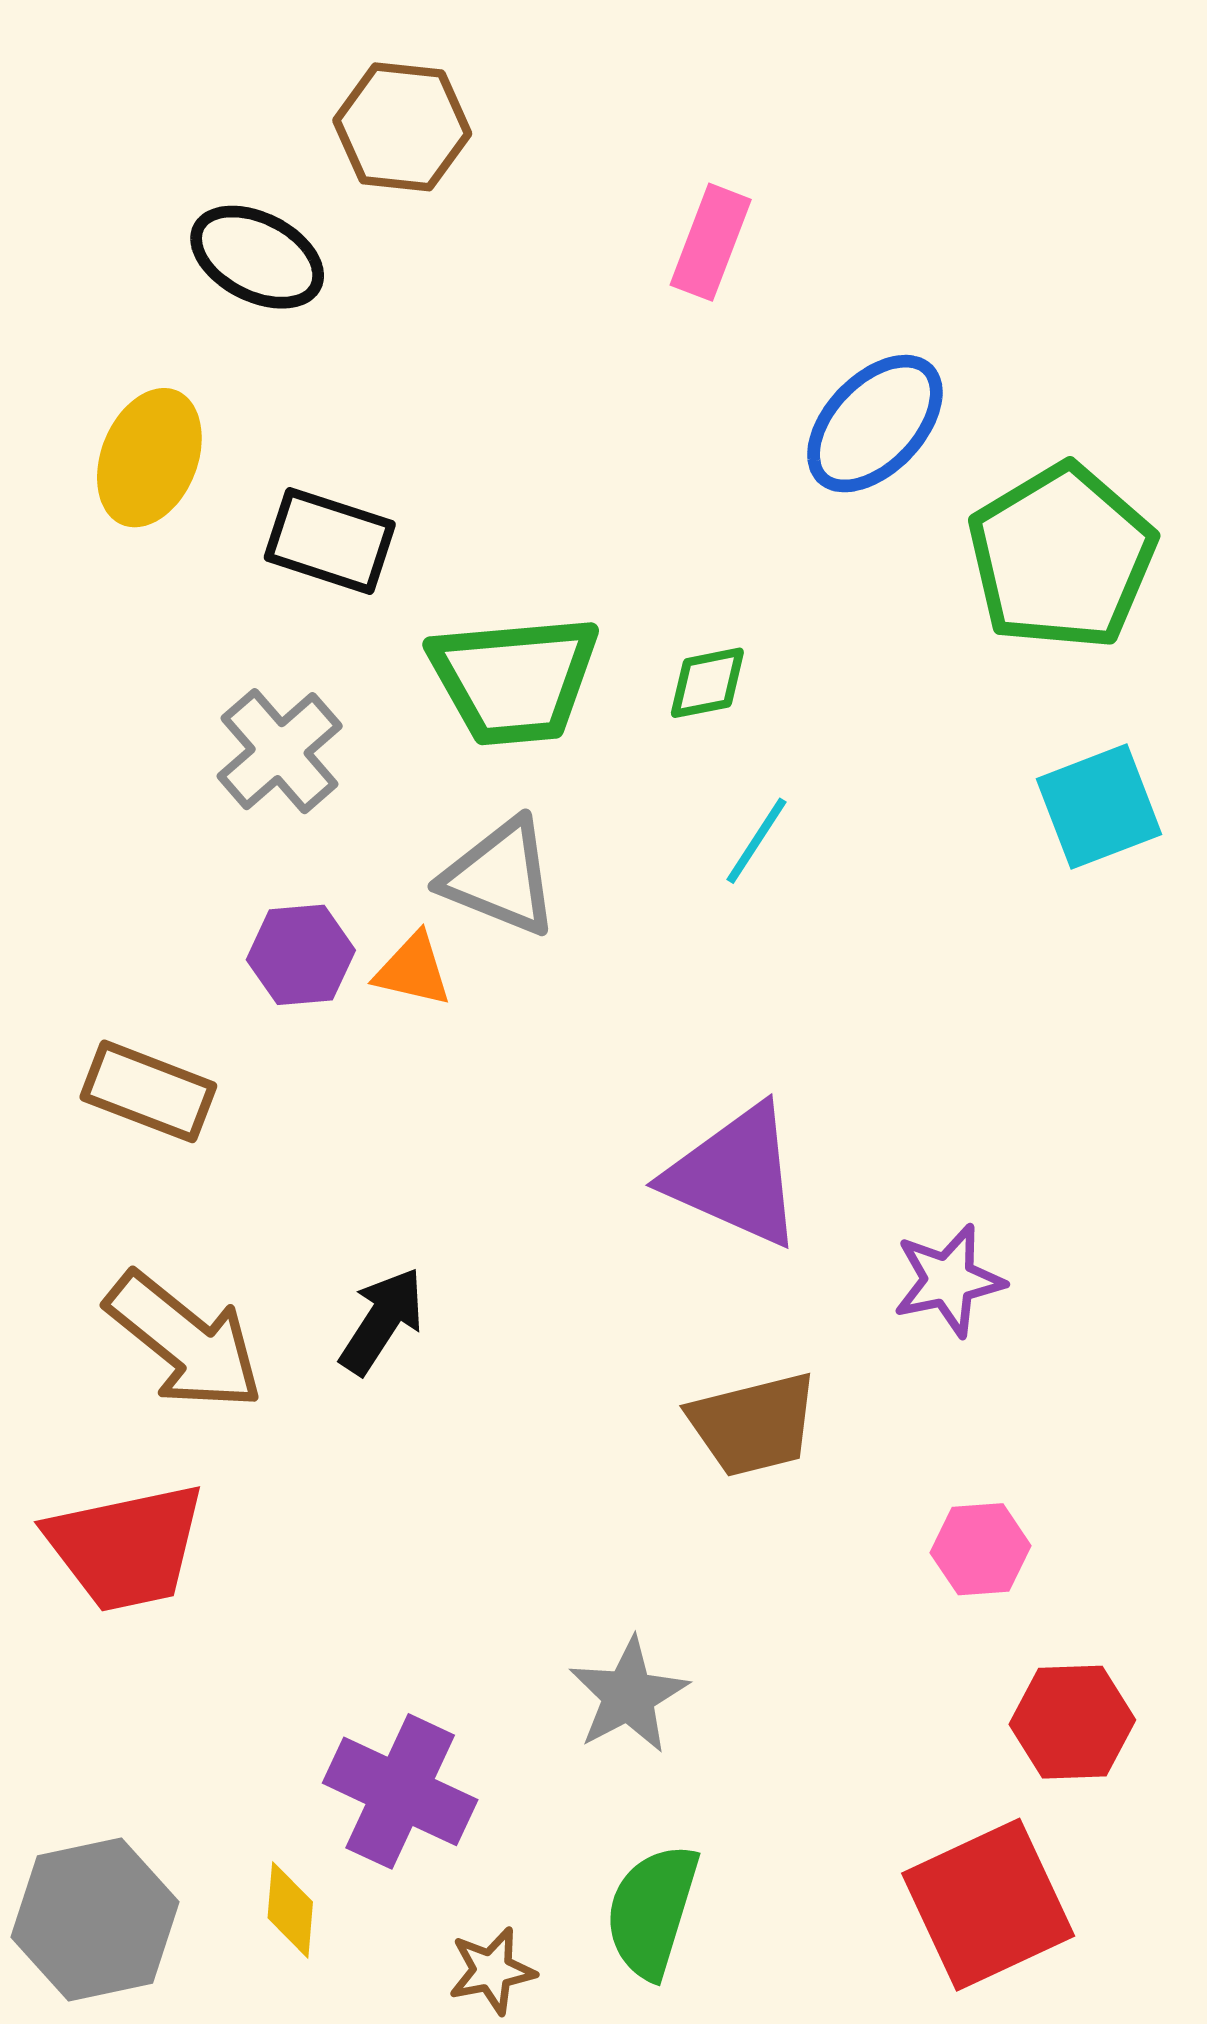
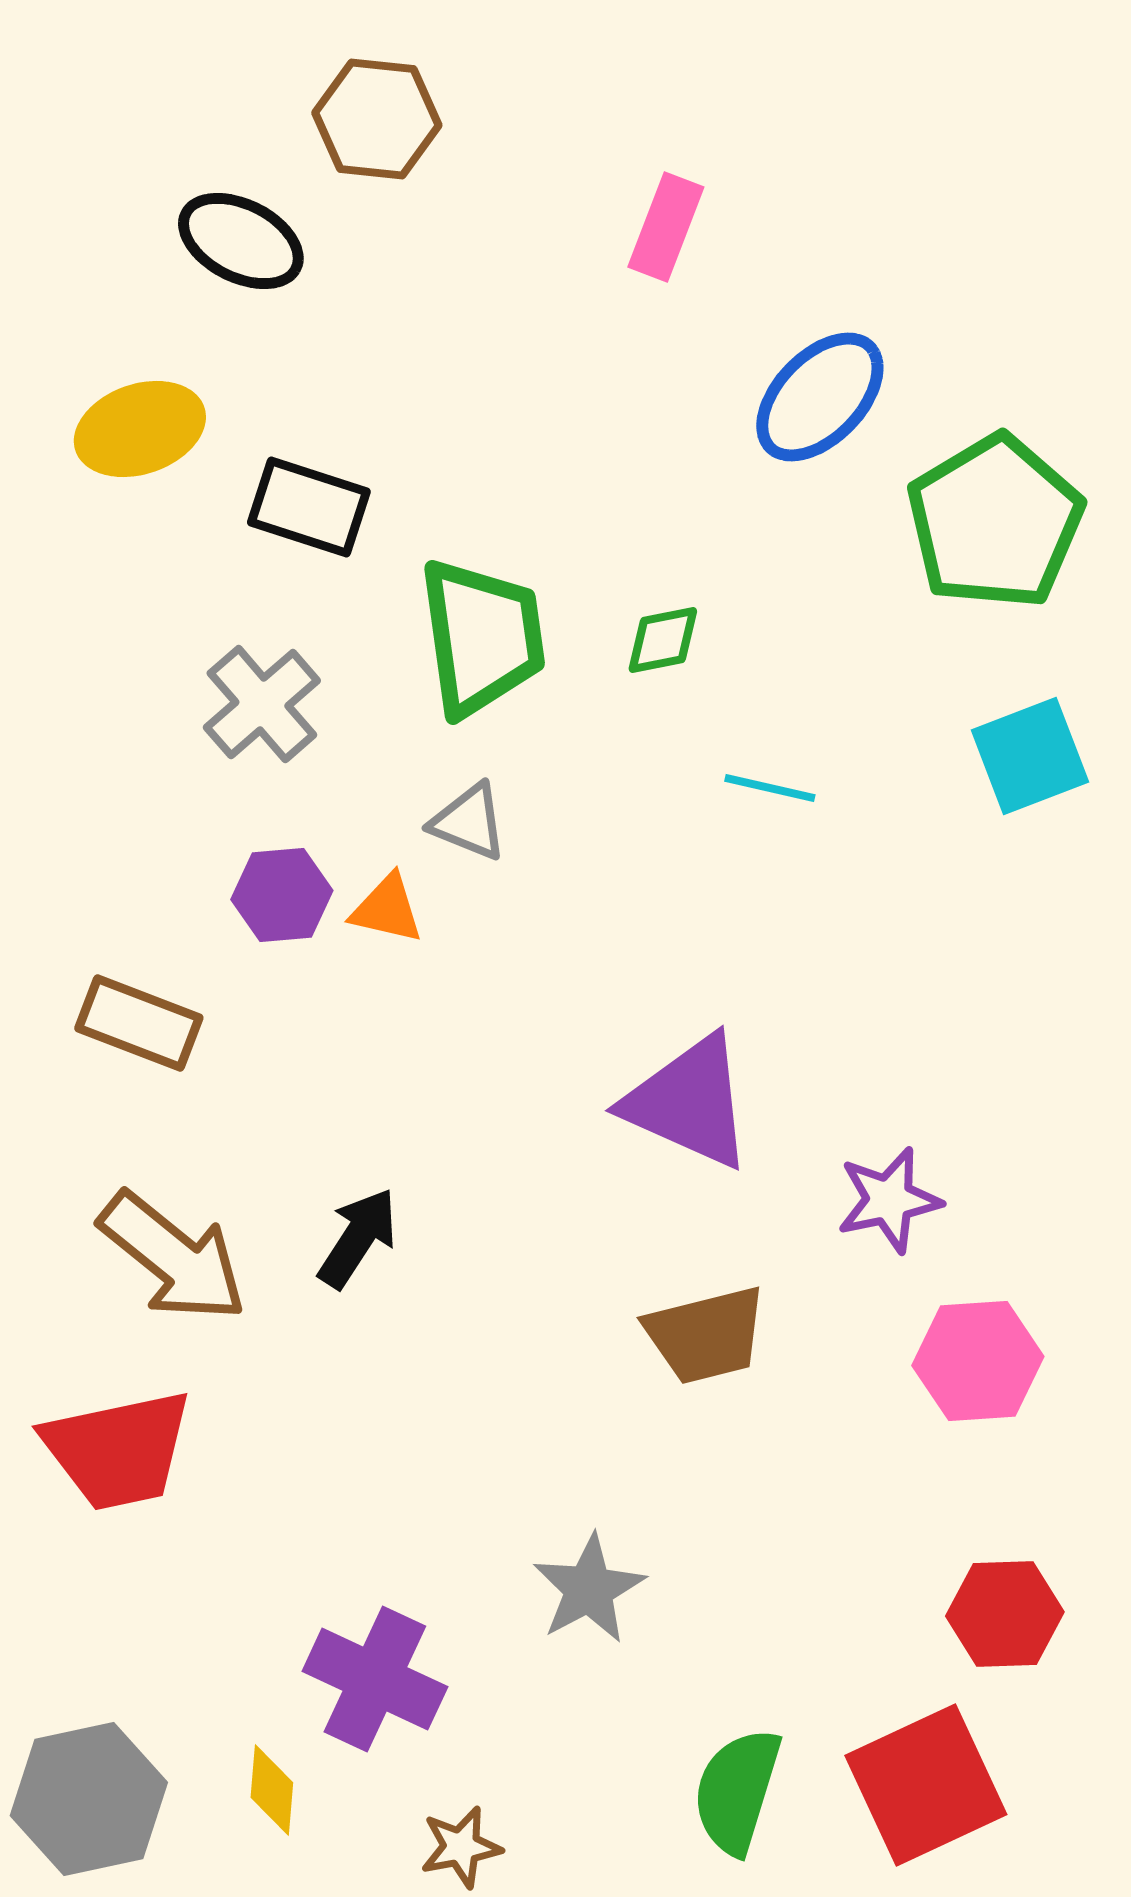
yellow ellipse: (149, 458) -> (140, 429), turned 49
green trapezoid: (514, 680) -> (482, 637), turned -93
cyan line: (757, 841) -> (770, 788), moved, turned 70
gray triangle: (500, 877) -> (469, 822), size x0.7
pink hexagon: (981, 1549) -> (978, 1361), moved, size x1.4
green semicircle: (652, 1911) -> (737, 1791), moved

